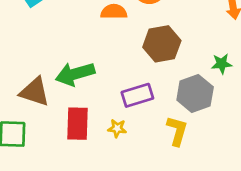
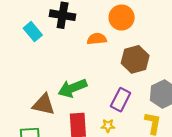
purple rectangle: (137, 95) -> (121, 100), turned -40

